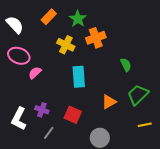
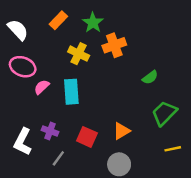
green semicircle: (126, 65) -> (150, 77), turned 80
cyan rectangle: (79, 77) -> (71, 92), moved
orange triangle: (109, 102) -> (121, 131), moved

